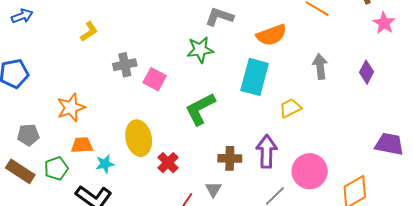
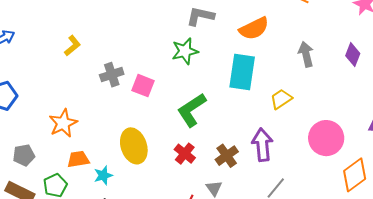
brown cross: (230, 158) -> (227, 156), turned -30
red cross: (168, 163) -> (185, 154), moved
pink circle: (310, 171) -> (326, 138), moved

